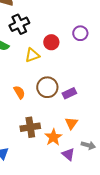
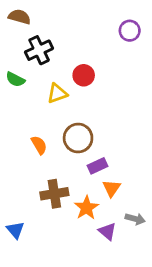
purple circle: (80, 33) -> (130, 31), moved
purple rectangle: (69, 93) -> (98, 166), moved

